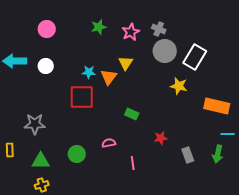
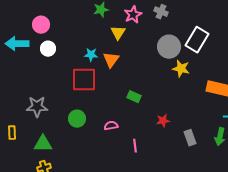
pink circle: (47, 29) -> (41, 25), moved
gray circle: (165, 51) -> (169, 47), moved
yellow triangle: (126, 63) -> (118, 33), moved
green circle: (77, 154) -> (77, 119), moved

